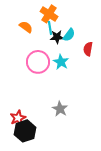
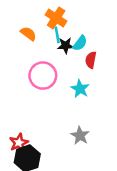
red semicircle: (88, 49) -> (91, 60), moved
cyan star: (61, 62) -> (80, 89), moved
gray star: (60, 109) -> (80, 136), moved

